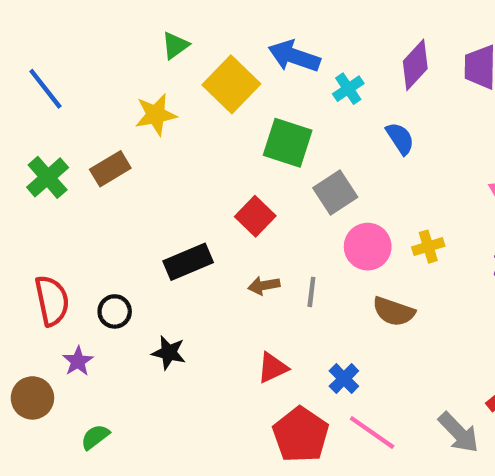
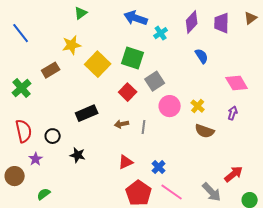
yellow square: (231, 84) -> (98, 64), moved
blue semicircle: (400, 138) -> (202, 56), moved
green cross: (48, 177) -> (22, 88), moved
red square: (255, 216) -> (128, 92), moved
yellow cross: (428, 247) -> (198, 106), turned -32
brown semicircle: (394, 311) -> (205, 131), moved

